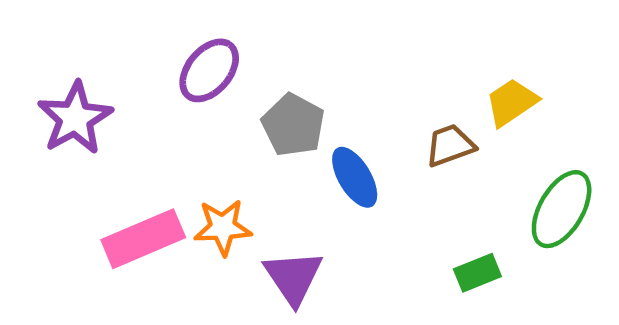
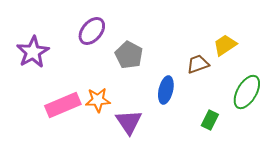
blue ellipse: (355, 177) -> (166, 90), moved, turned 44
green rectangle: (477, 273) -> (210, 120), turned -42

